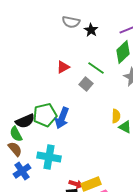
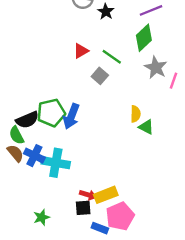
red triangle: (63, 67) -> (81, 51), moved
blue cross: (22, 171) -> (34, 156), moved, turned -30

